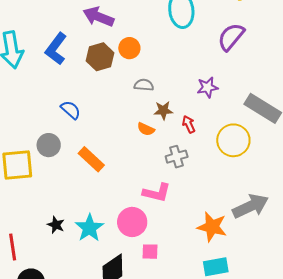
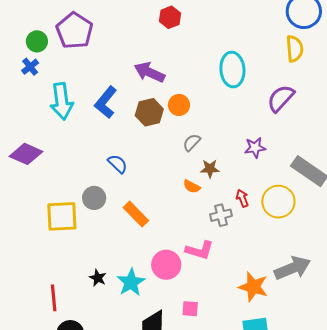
gray semicircle: (144, 85) -> (192, 142), turned -54
red arrow: (189, 124) -> (242, 198), moved
pink circle: (132, 222) -> (166, 265), moved

